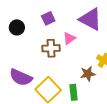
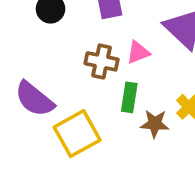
green rectangle: (73, 92) -> (129, 97), moved

